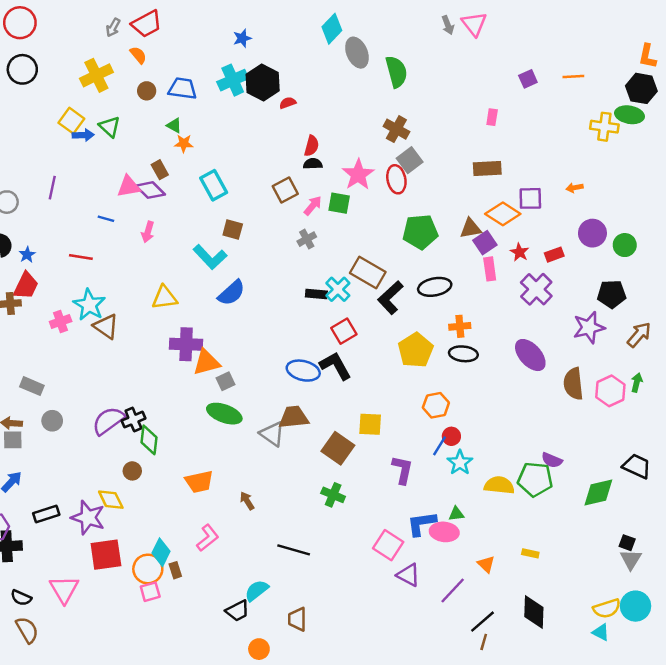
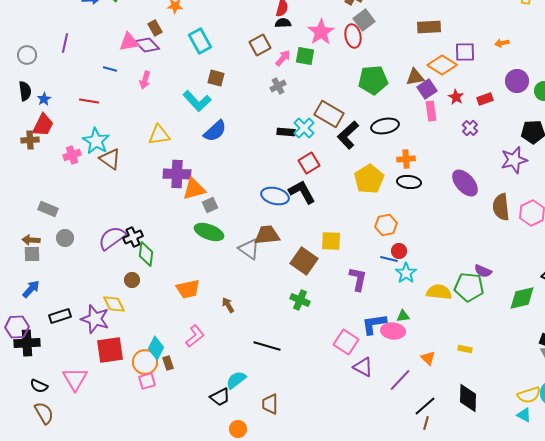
purple cross: (536, 289) -> (470, 128), size x0.6
blue line: (439, 446) -> (389, 259), turned 72

